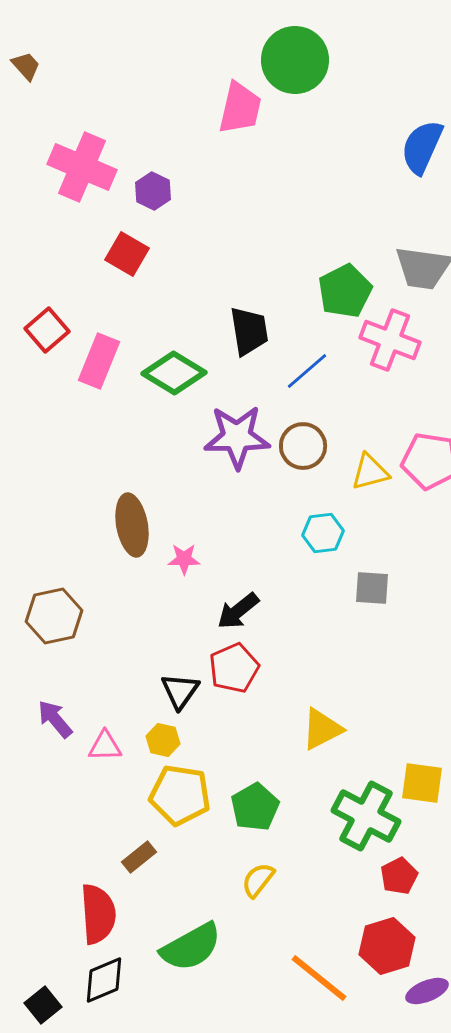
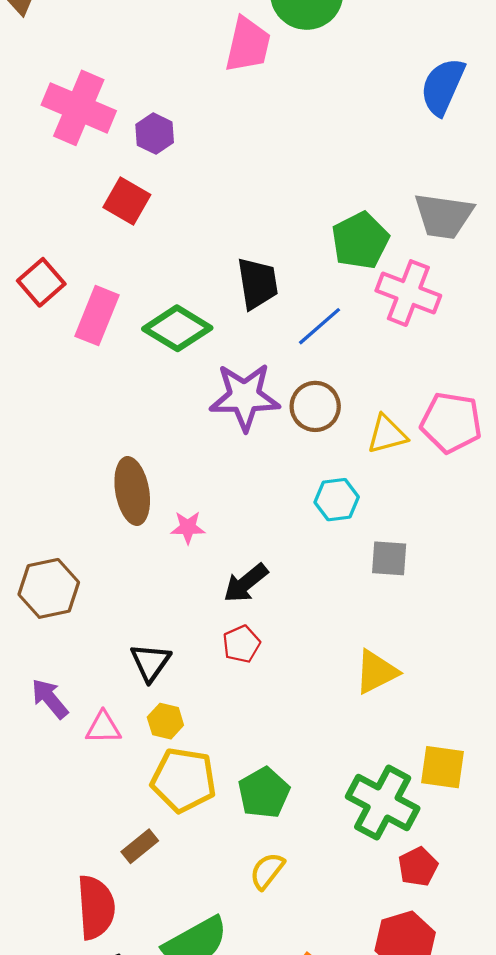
red pentagon: (234, 668) -> (241, 644), size x0.7
black triangle: (180, 691) -> (150, 662), moved
yellow triangle: (322, 729) -> (376, 672), moved

